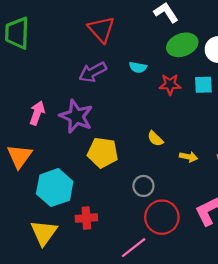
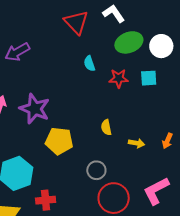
red triangle: (101, 29) -> (76, 22), moved
cyan semicircle: (138, 67) -> (89, 63), turned 63
purple arrow: (93, 72) -> (17, 52), moved
yellow semicircle: (155, 139) -> (106, 127), turned 35

